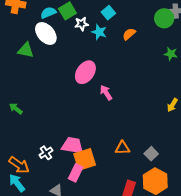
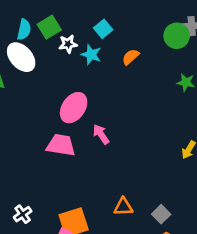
cyan semicircle: (48, 13) -> (24, 30), turned 126
pink trapezoid: (73, 146) -> (61, 145), moved

